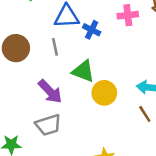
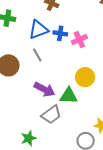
pink cross: (128, 15) -> (79, 40), moved
green triangle: (83, 71) -> (69, 96), moved

